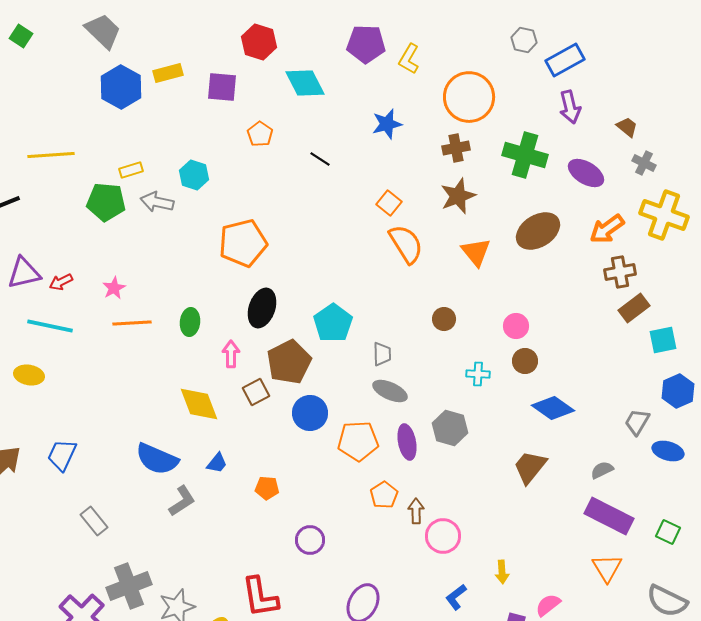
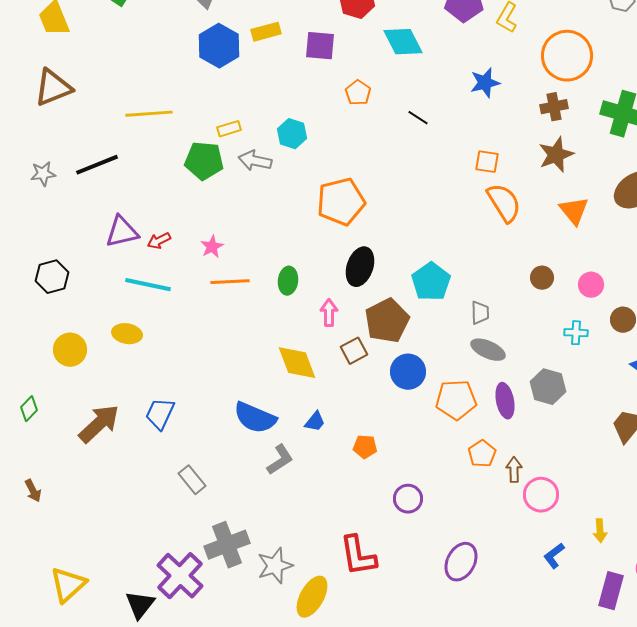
orange square: (389, 203) -> (487, 162), turned -30
pink circle: (516, 326) -> (591, 285), moved

